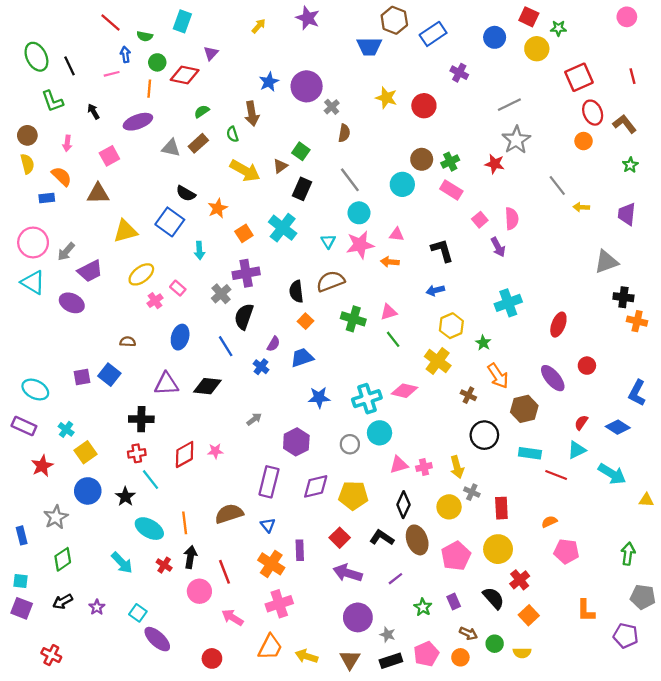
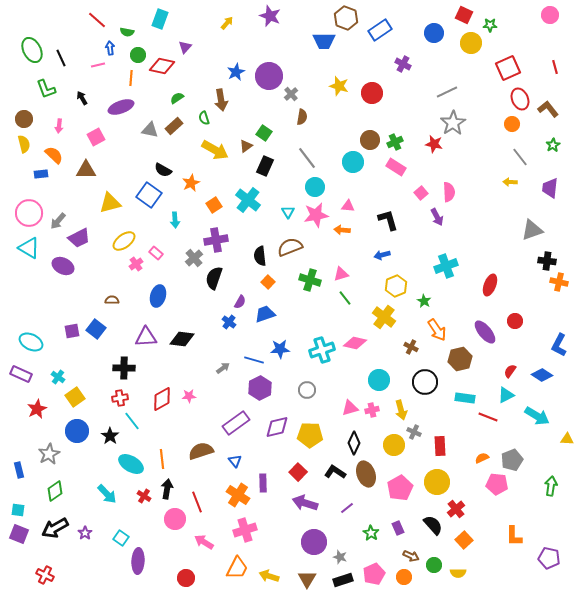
gray line: (557, 186) -> (520, 157), moved
blue line: (226, 346) -> (254, 360), moved, turned -42
cyan circle: (380, 433) -> (379, 380), moved
purple rectangle: (269, 482) -> (236, 423), turned 40
gray pentagon: (643, 597) -> (512, 460), moved, turned -30
black arrow: (63, 601) -> (55, 528), size x1.5
purple ellipse: (157, 639) -> (138, 561), turned 50

